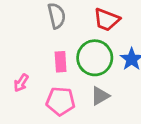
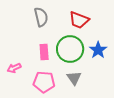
pink arrow: (21, 83) -> (14, 68), turned 32
gray triangle: (100, 96) -> (74, 78), turned -35

